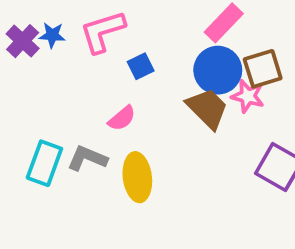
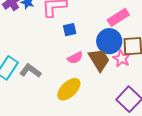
pink semicircle: (122, 118) -> (75, 58), moved
yellow ellipse: (137, 177) -> (69, 89), moved, turned 40

